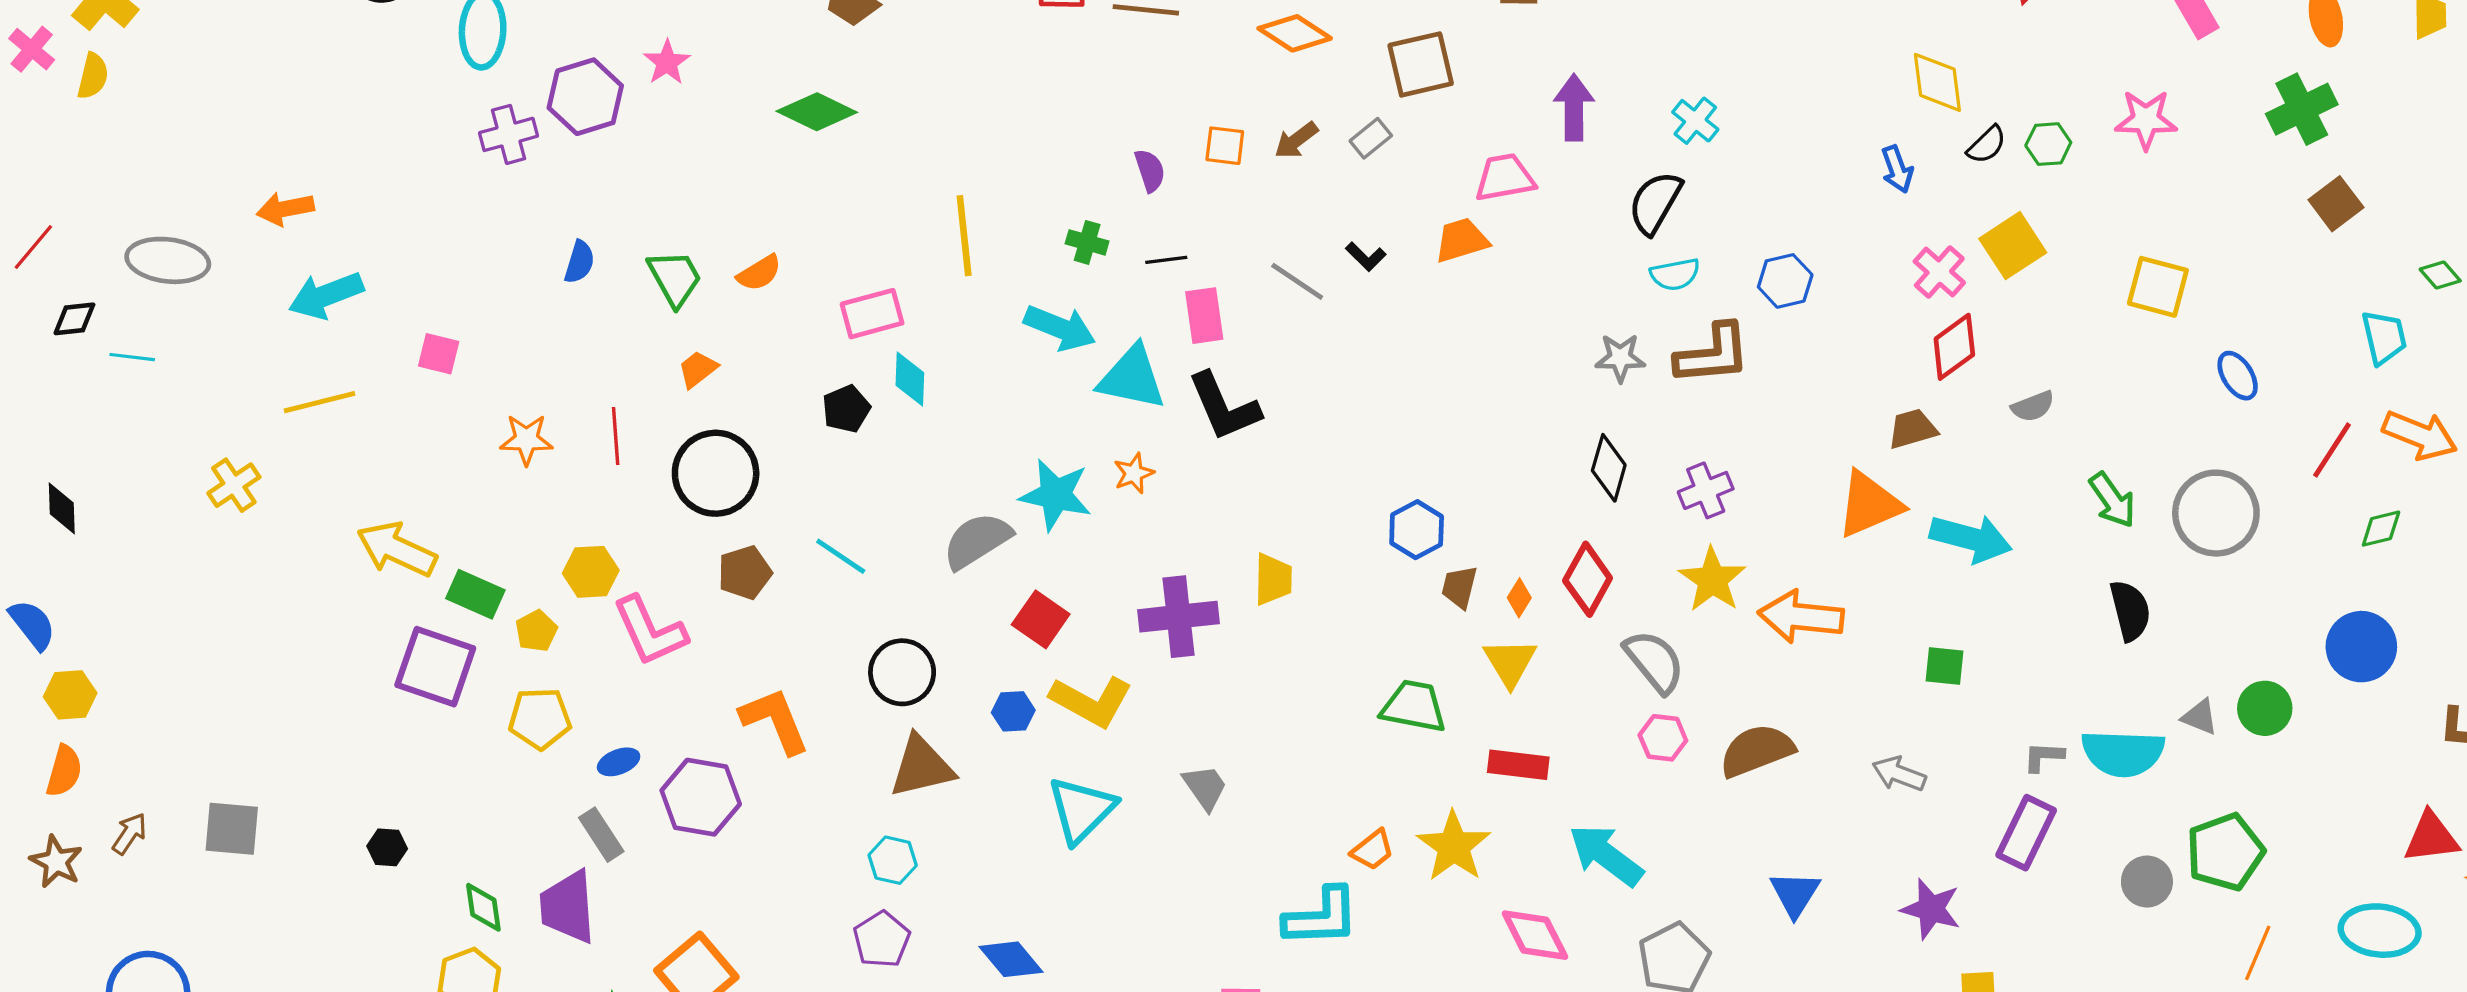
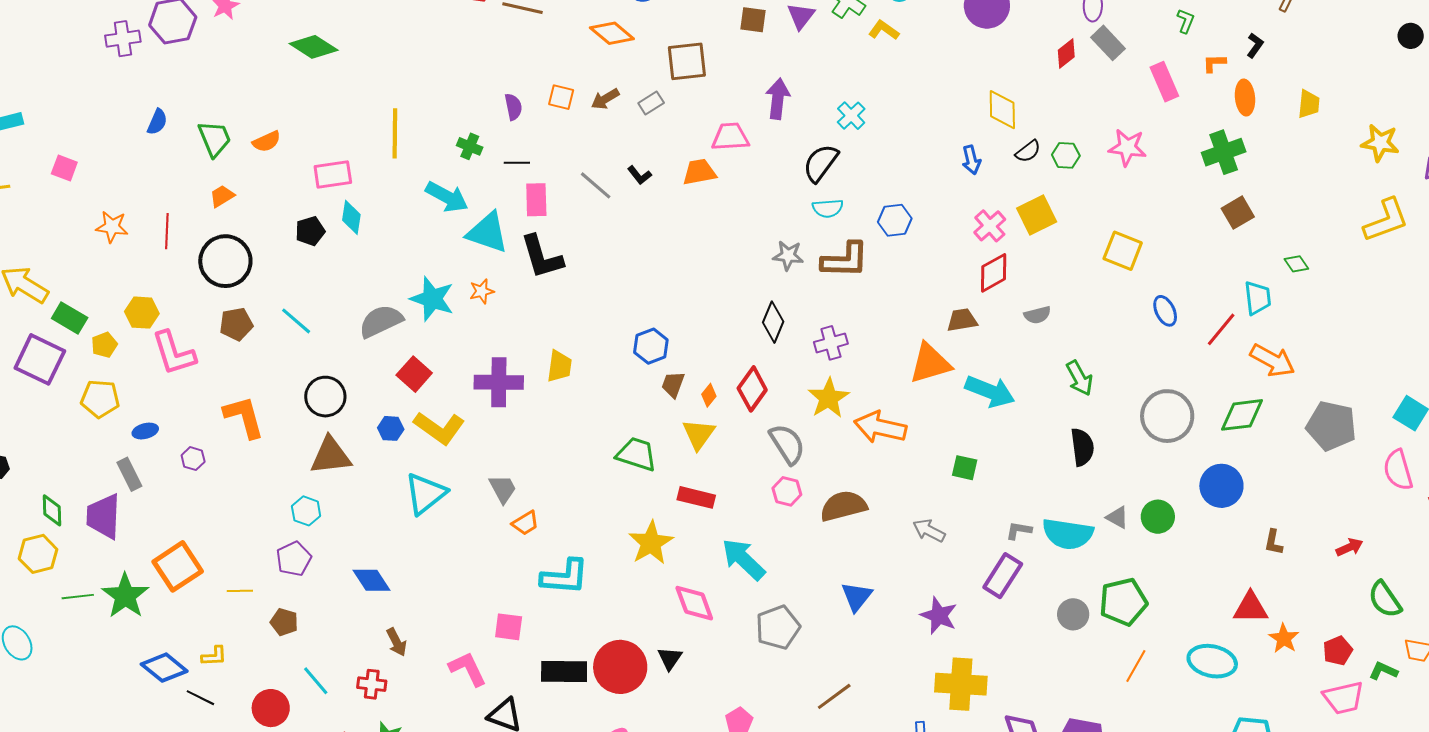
red line: (2332, 450) -> (1221, 329), moved
gray circle: (2216, 513) -> (1167, 416), moved
green diamond: (2381, 529) -> (1242, 415), size x1.6
purple hexagon: (701, 797) -> (193, 459), size x0.5
orange trapezoid: (1373, 850) -> (525, 523), moved

